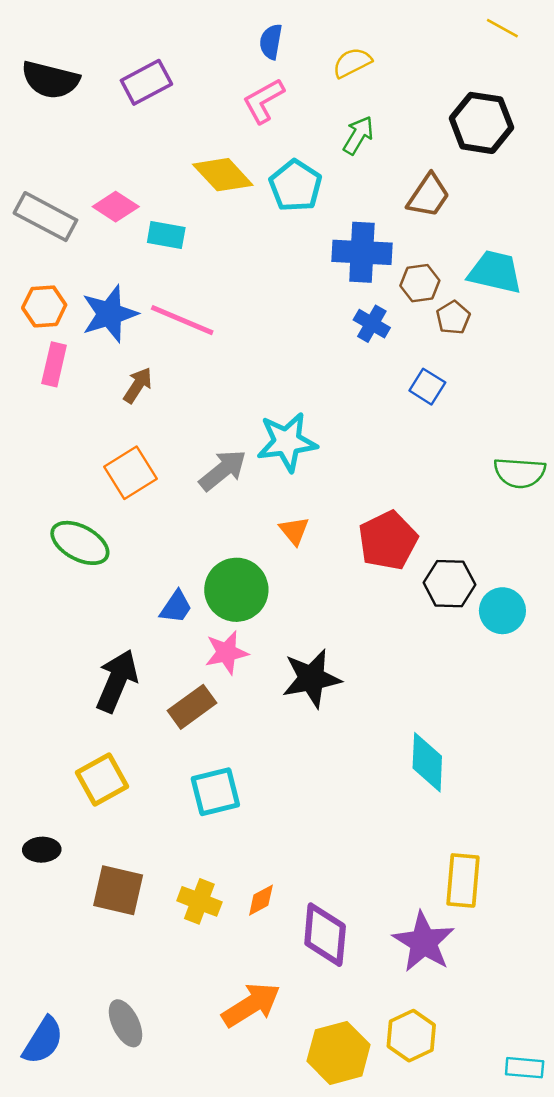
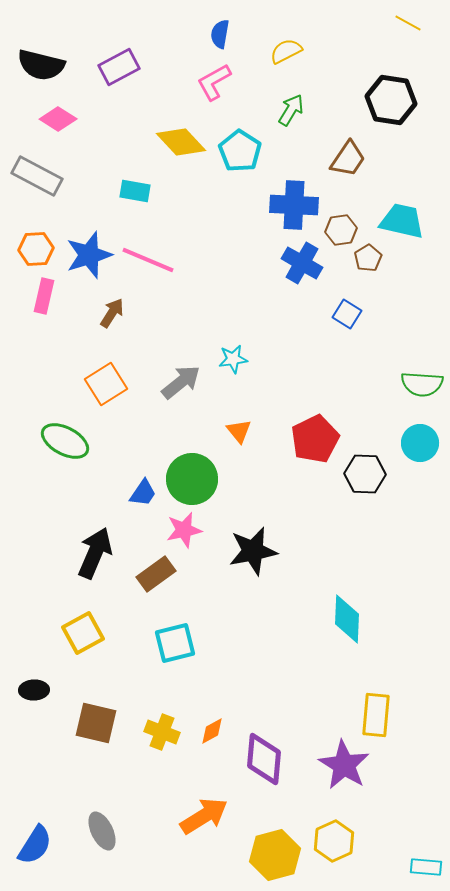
pink diamond: (116, 207) -> (58, 119), moved
blue cross: (372, 324) -> (302, 263), size x1.4
cyan star: (287, 442) -> (233, 359), size x0.6
cyan circle: (502, 611) -> (420, 443), moved

